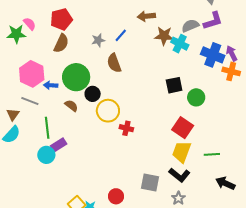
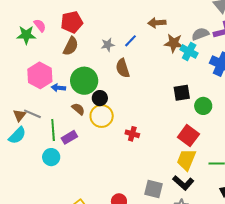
gray line: (30, 101) -> (32, 114), moved
yellow circle: (108, 111) -> (102, 116), moved
purple rectangle: (59, 145) -> (69, 137), moved

